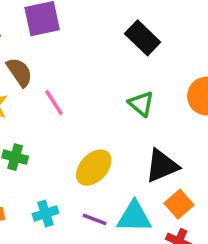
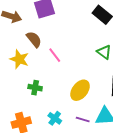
cyan cross: (46, 214) -> (55, 118), turned -32

